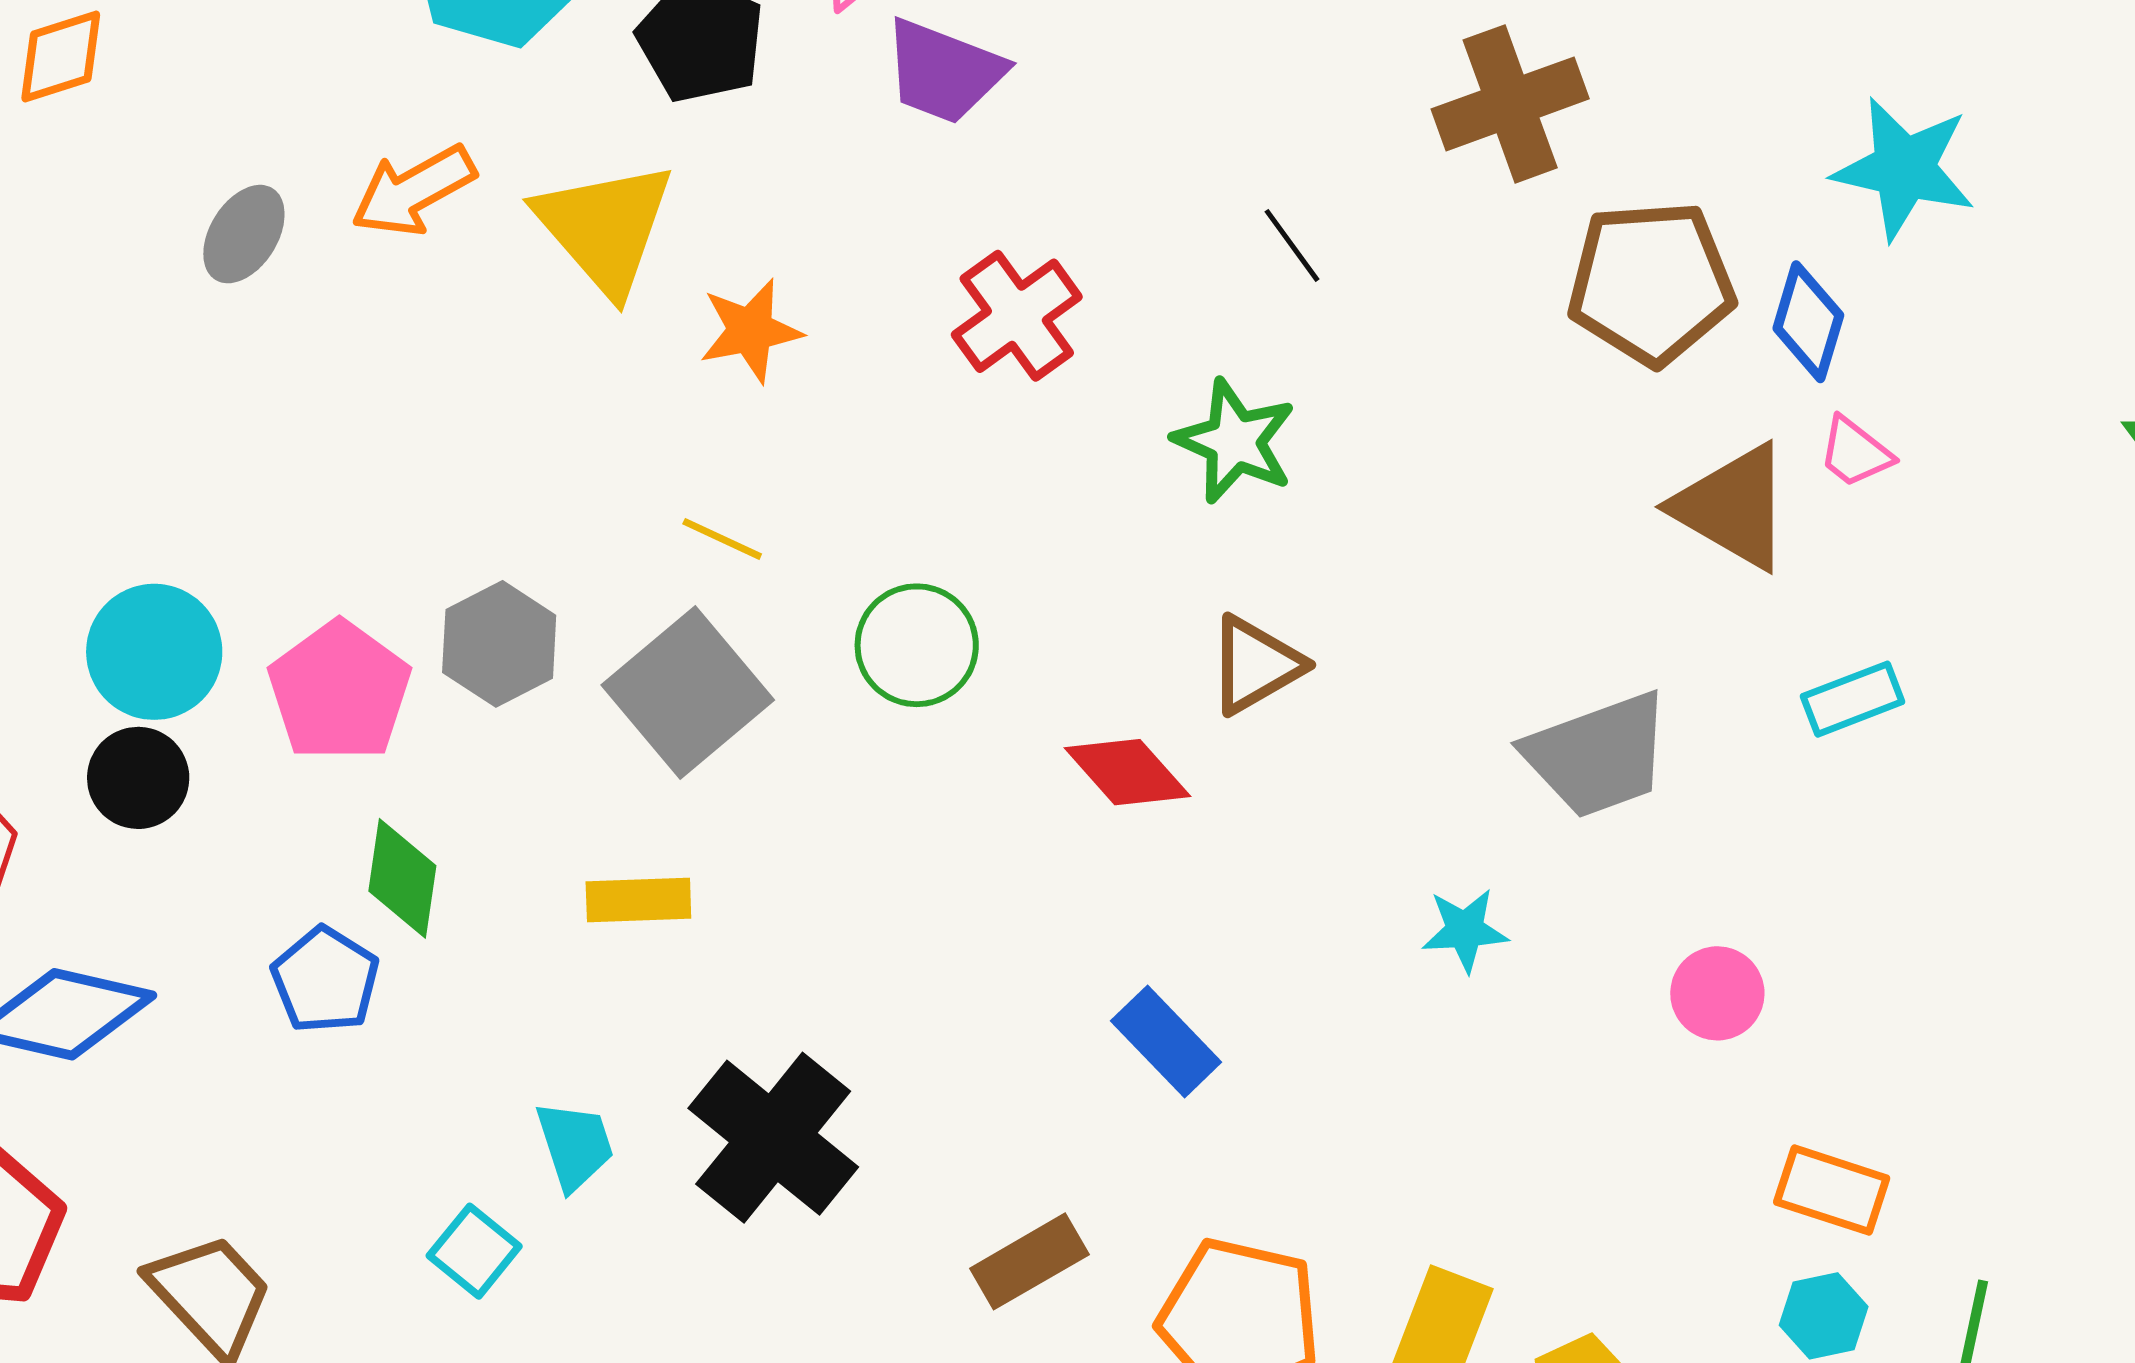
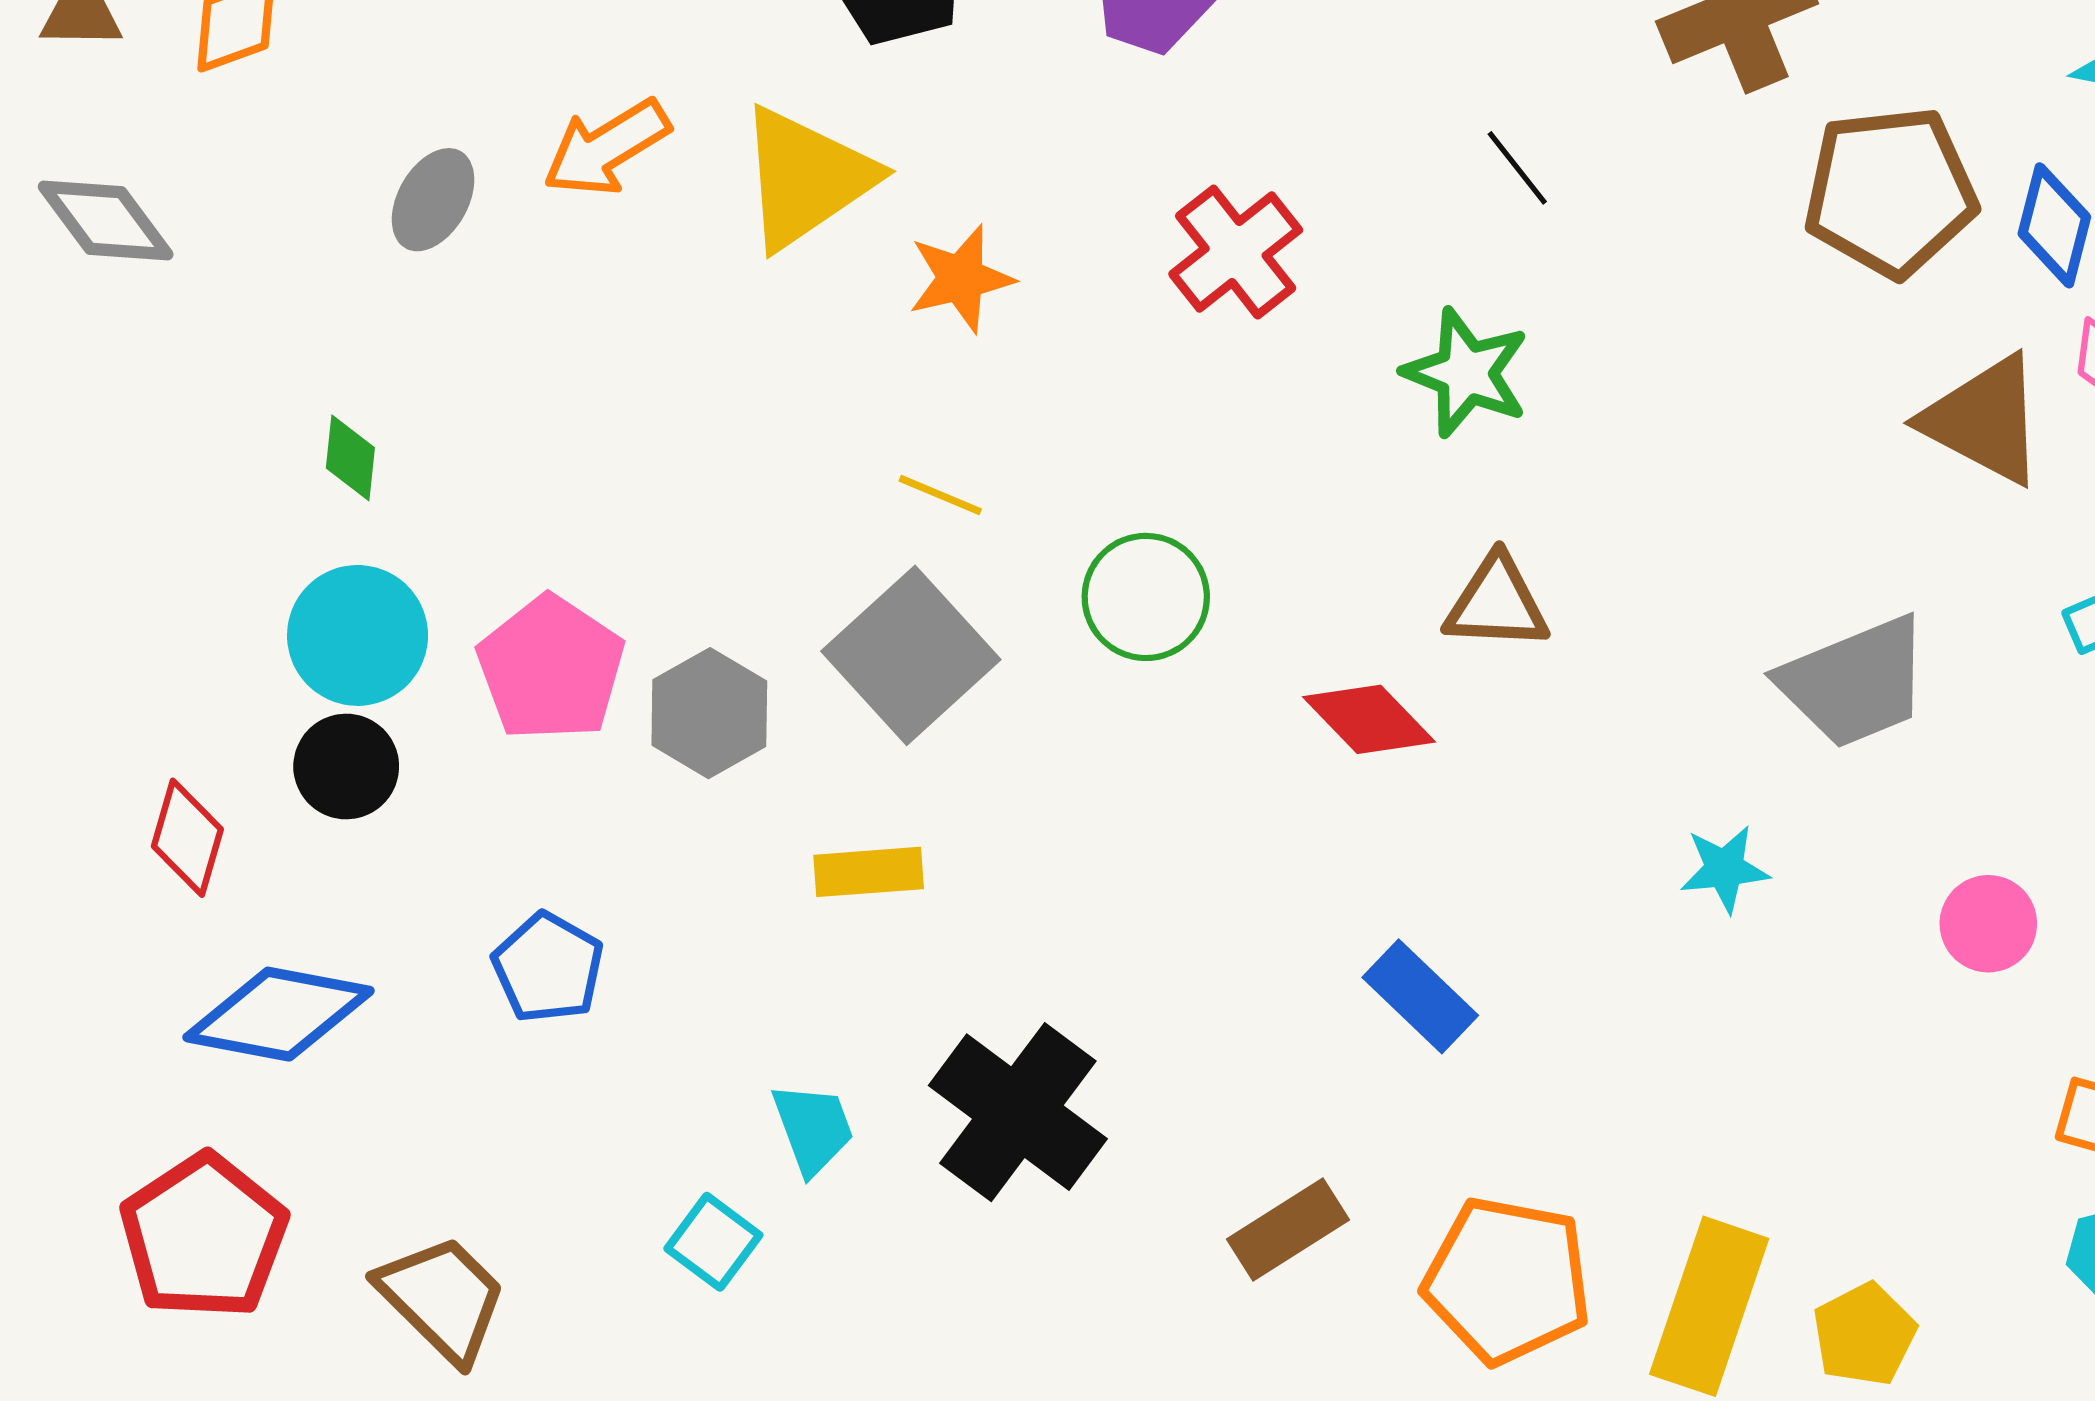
yellow triangle: (605, 228) -> (806, 178), turned 39
gray hexagon: (499, 644) -> (709, 713), moved
brown triangle: (1255, 665) -> (1497, 603), turned 35
green diamond: (402, 878) -> (350, 458), moved, size x0.7

